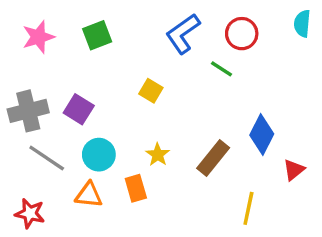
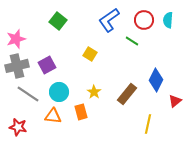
cyan semicircle: (302, 24) -> (168, 20), moved
green square: (97, 35) -> (58, 21), turned -30
pink star: (38, 37) -> (16, 39), moved
purple square: (79, 109) -> (47, 65), turned 30

